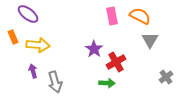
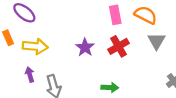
purple star: (94, 49) -> (85, 47), moved
red cross: (116, 62) -> (119, 46), moved

